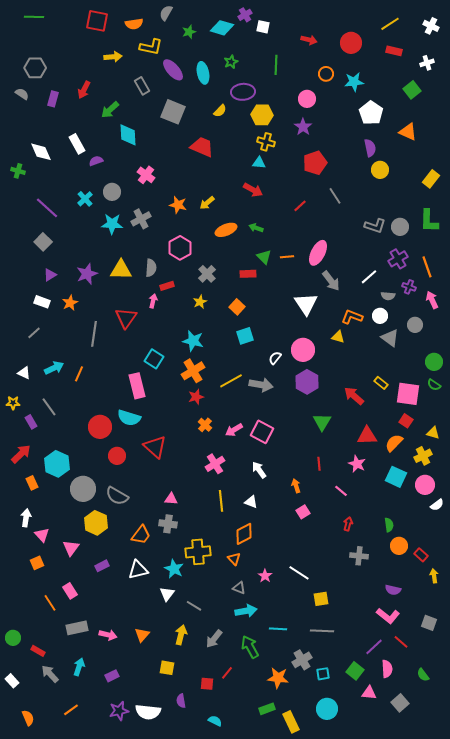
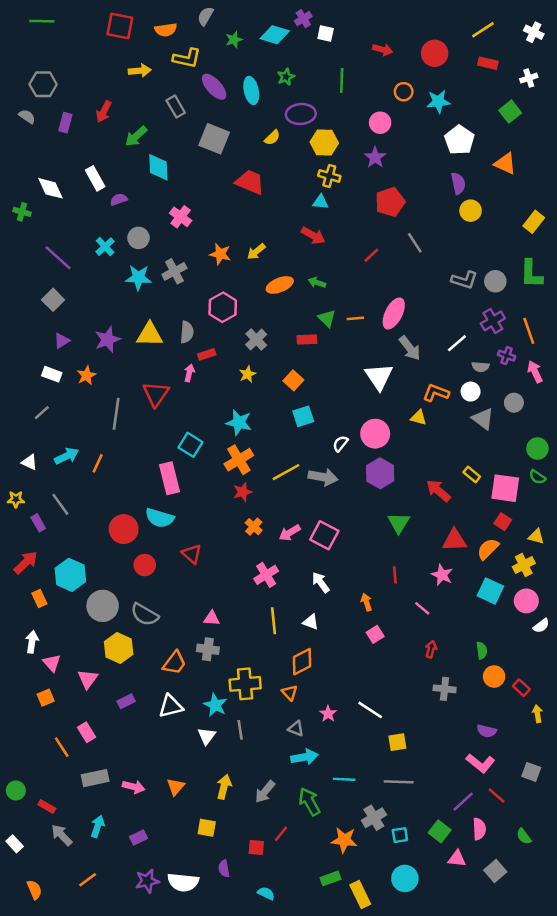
red triangle: (155, 447) -> (192, 554), size x0.7
gray line: (194, 606) -> (240, 730), moved, turned 49

